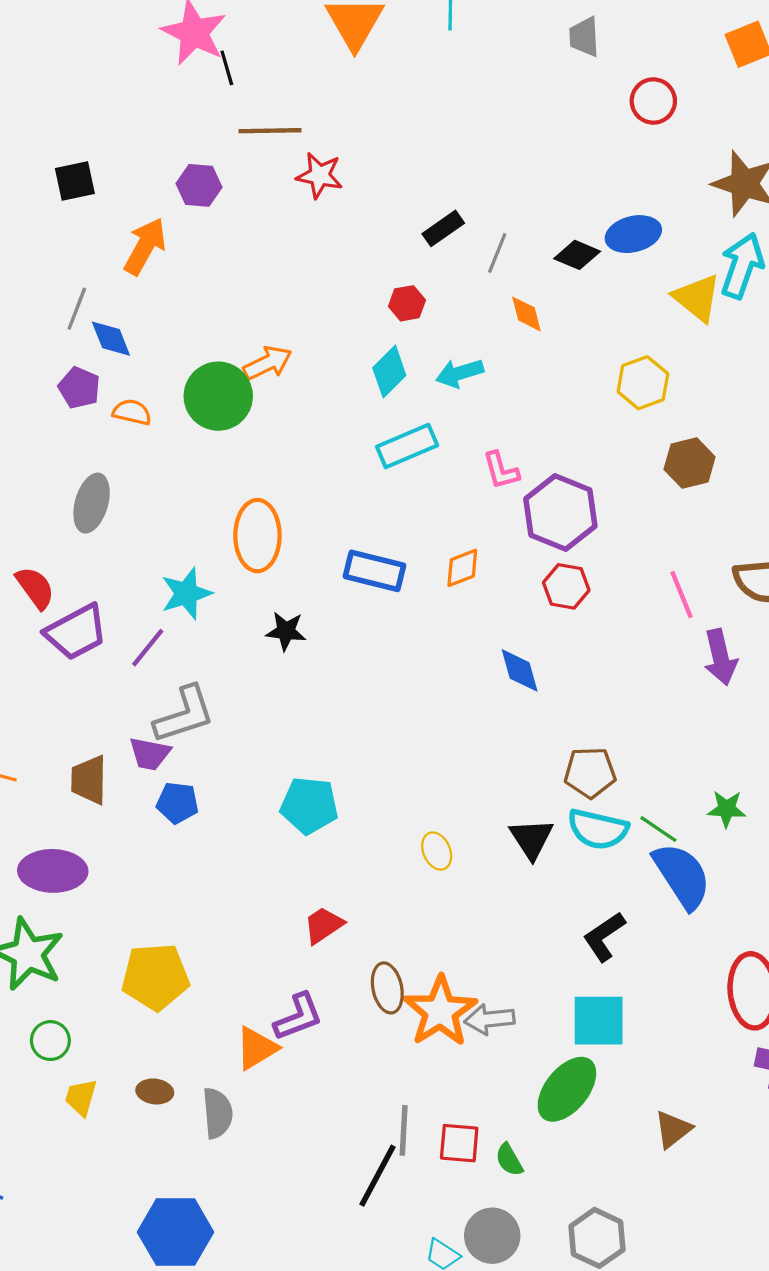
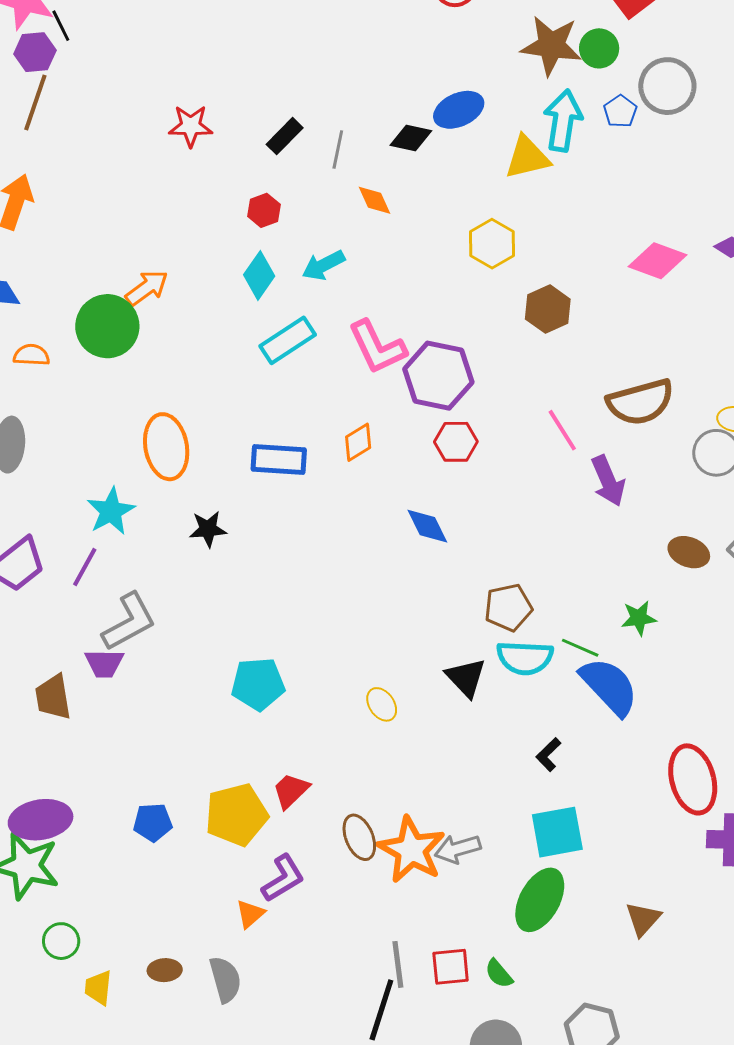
brown line: (270, 131) -> (35, 103), moved, turned -60
red star: (320, 175) -> (191, 126), moved
purple hexagon: (199, 185) -> (35, 52), moved
yellow triangle: (697, 298) -> (527, 157), turned -42
pink L-shape: (501, 470) -> (377, 347), size x1.6
blue pentagon: (177, 803) -> (153, 822), moved
purple ellipse: (53, 871) -> (41, 820), moved
black L-shape: (604, 937) -> (548, 755), size x0.7
yellow pentagon: (155, 977) -> (236, 815), moved
orange triangle: (257, 1048) -> (250, 914), size x0.7

